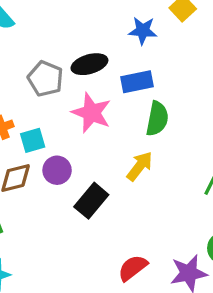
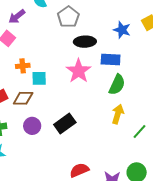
gray pentagon: (45, 79) -> (68, 17), moved
yellow arrow: (140, 166) -> (118, 114), moved, turned -36
purple circle: (57, 170) -> (32, 126), moved

